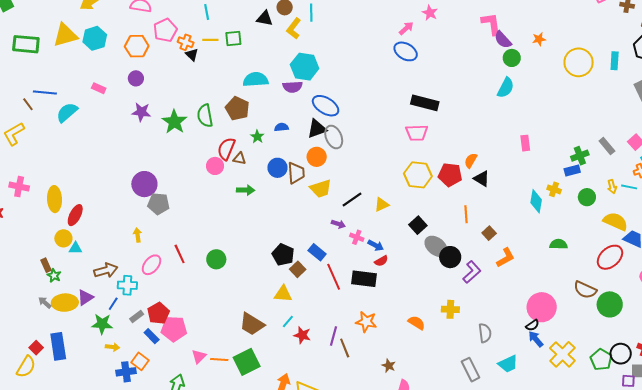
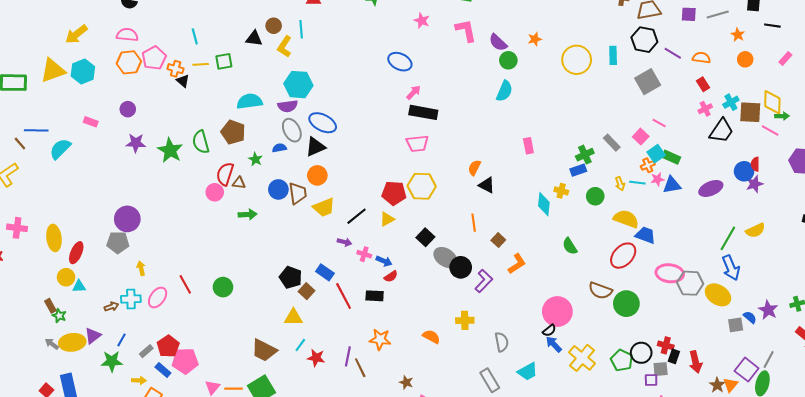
pink L-shape: (491, 24) -> (466, 30), moved
pink arrow: (406, 28) -> (414, 92), moved
orange hexagon: (137, 46) -> (129, 62), moved
gray ellipse: (334, 137) -> (292, 130), moved
red pentagon: (450, 175) -> (394, 193), moved
purple circle: (144, 184) -> (127, 219), moved
gray pentagon: (158, 204) -> (118, 242), moved
green semicircle: (558, 244) -> (570, 246), turned -120
brown arrow: (106, 270) -> (112, 307), size x0.6
black rectangle: (364, 279) -> (375, 296), size x0.7
cyan cross: (127, 285) -> (131, 299), moved
yellow arrow: (112, 347) -> (139, 380), moved

